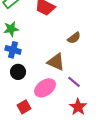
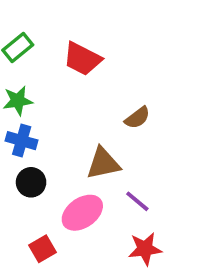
brown triangle: (56, 62) -> (103, 163), turned -36
red star: (78, 107) -> (145, 249), turned 30

